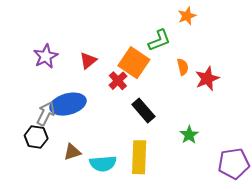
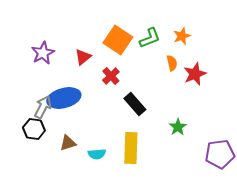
orange star: (187, 16) -> (182, 36), moved
orange square: (134, 63) -> (118, 40), moved
cyan semicircle: (103, 164) -> (97, 154), size x0.7

